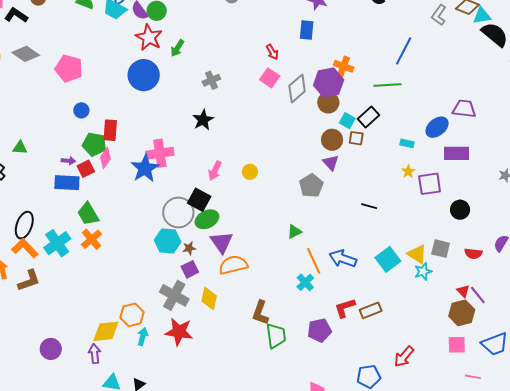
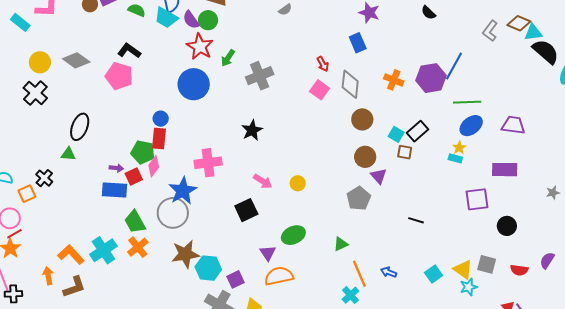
black L-shape: (16, 15) -> (129, 51), moved
blue rectangle: (307, 30) -> (358, 43), turned -30
gray cross: (211, 80) -> (260, 76), moved, size x1.5
purple hexagon: (329, 82) -> (431, 78), moved
green line: (387, 85) -> (467, 102), moved
gray diamond: (297, 89) -> (350, 84), moved, turned -44
brown circle: (328, 102) -> (362, 119), moved
blue circle: (81, 110) -> (161, 119), moved
blue ellipse: (437, 127) -> (471, 126), moved
brown circle: (332, 140) -> (365, 157), moved
blue star: (145, 168) -> (183, 191), moved
pink arrow: (215, 171) -> (263, 181), turned -84
yellow star: (408, 171) -> (459, 148), moved
black square: (199, 200) -> (246, 210), turned 35
gray circle: (178, 212) -> (173, 213), moved
green ellipse: (207, 219) -> (293, 235), moved
black ellipse: (24, 225) -> (80, 127), moved
cyan hexagon: (168, 241) -> (208, 268), moved
purple triangle: (222, 242) -> (268, 253), size x0.7
brown star: (189, 248) -> (185, 254), moved, size x2.0
blue arrow: (343, 259) -> (389, 272), size x0.6
cyan square: (388, 259) -> (434, 274), size x0.7

